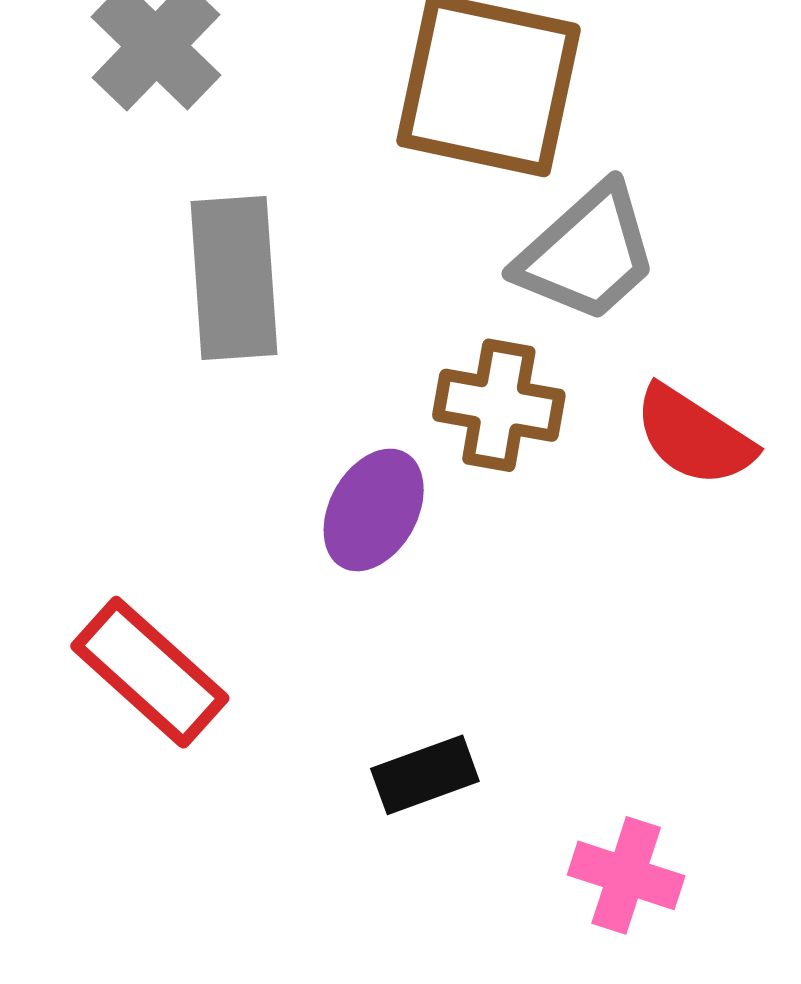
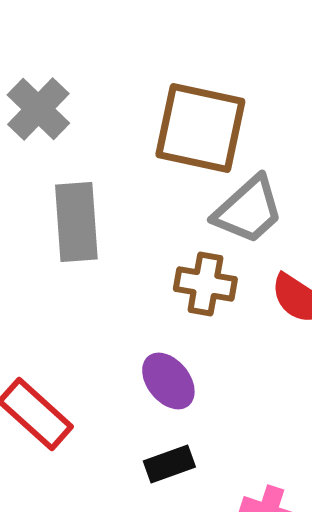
purple ellipse: (374, 510) -> (168, 381), moved, turned -68

